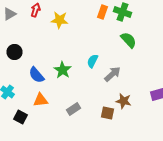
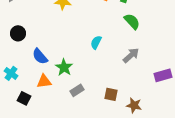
green star: (62, 70) -> (64, 67), moved
gray arrow: (112, 74) -> (131, 55), moved
brown star: (124, 101) -> (134, 105), moved

